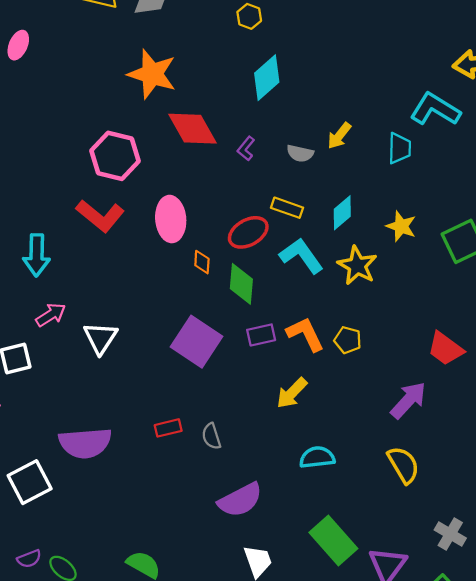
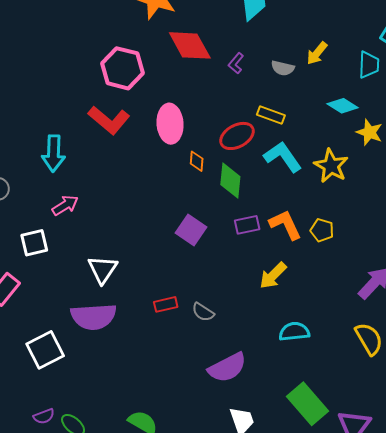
cyan diamond: (342, 213) -> (343, 106), moved, turned 72
white triangle: (100, 338) -> (102, 269), moved
purple square: (196, 342) -> (191, 230), size x0.7
gray semicircle: (211, 436) -> (203, 312), turned -40

